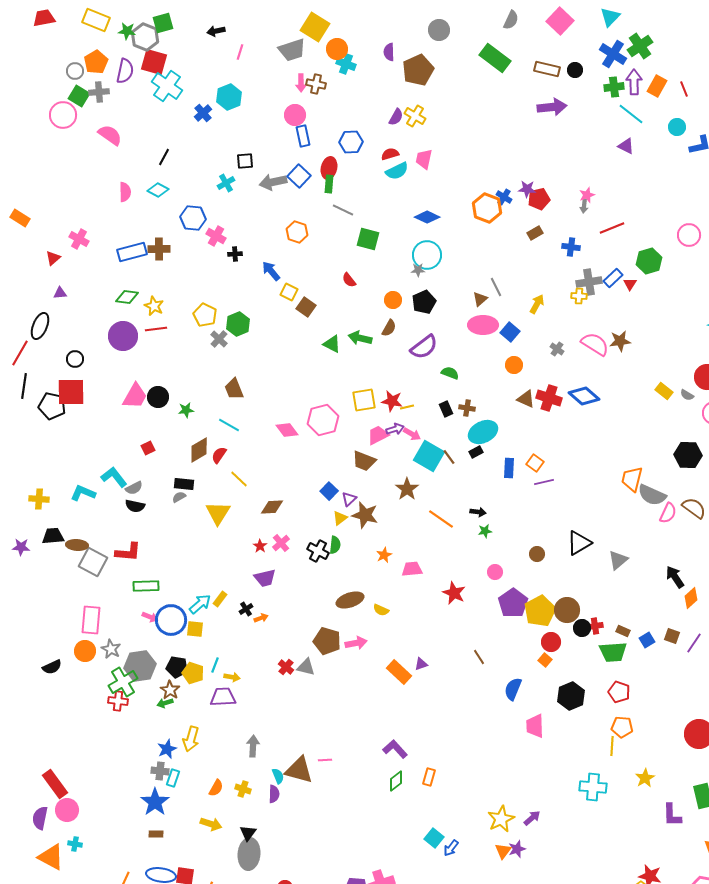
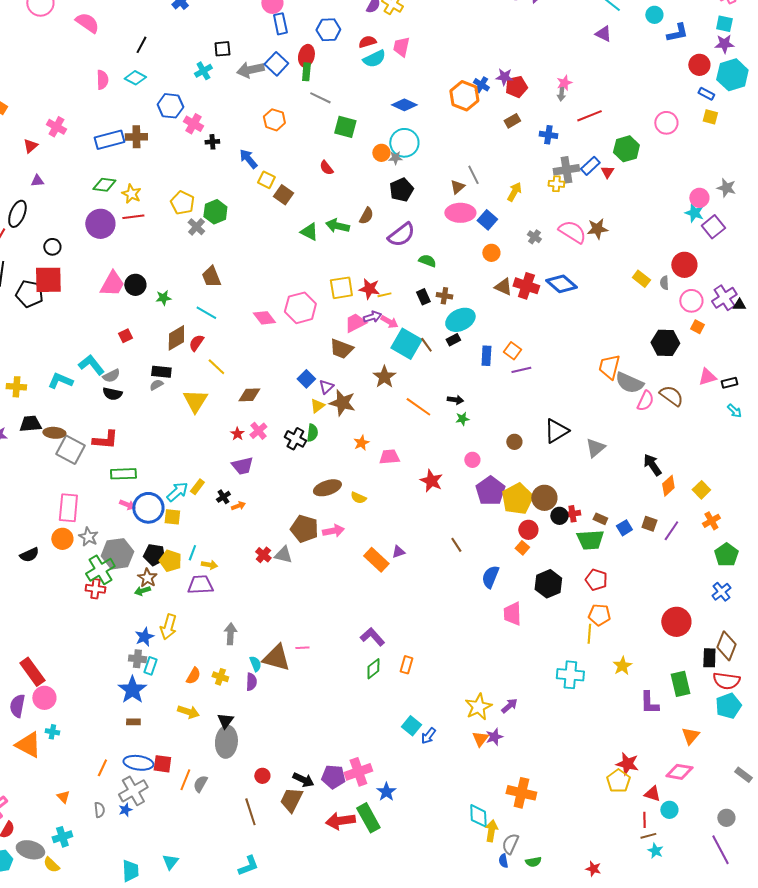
orange circle: (393, 300) -> (381, 153), moved
gray semicircle: (687, 395) -> (664, 283), turned 56

